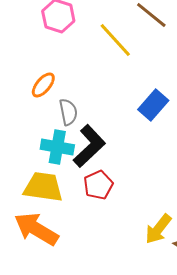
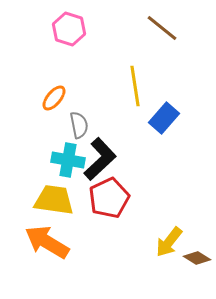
yellow line: (115, 40) -> (135, 86), moved, turned 33
red pentagon: (98, 185) -> (109, 198), size x1.4

